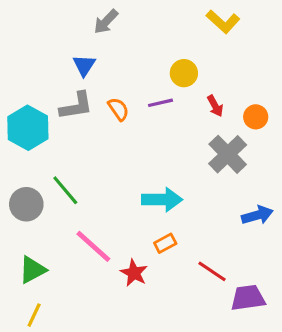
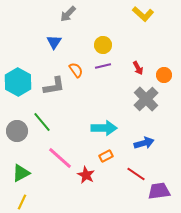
yellow circle: (184, 73) -> (103, 45), moved
gray L-shape: (76, 106) -> (54, 86), moved
blue arrow: (257, 215) -> (144, 143), moved

